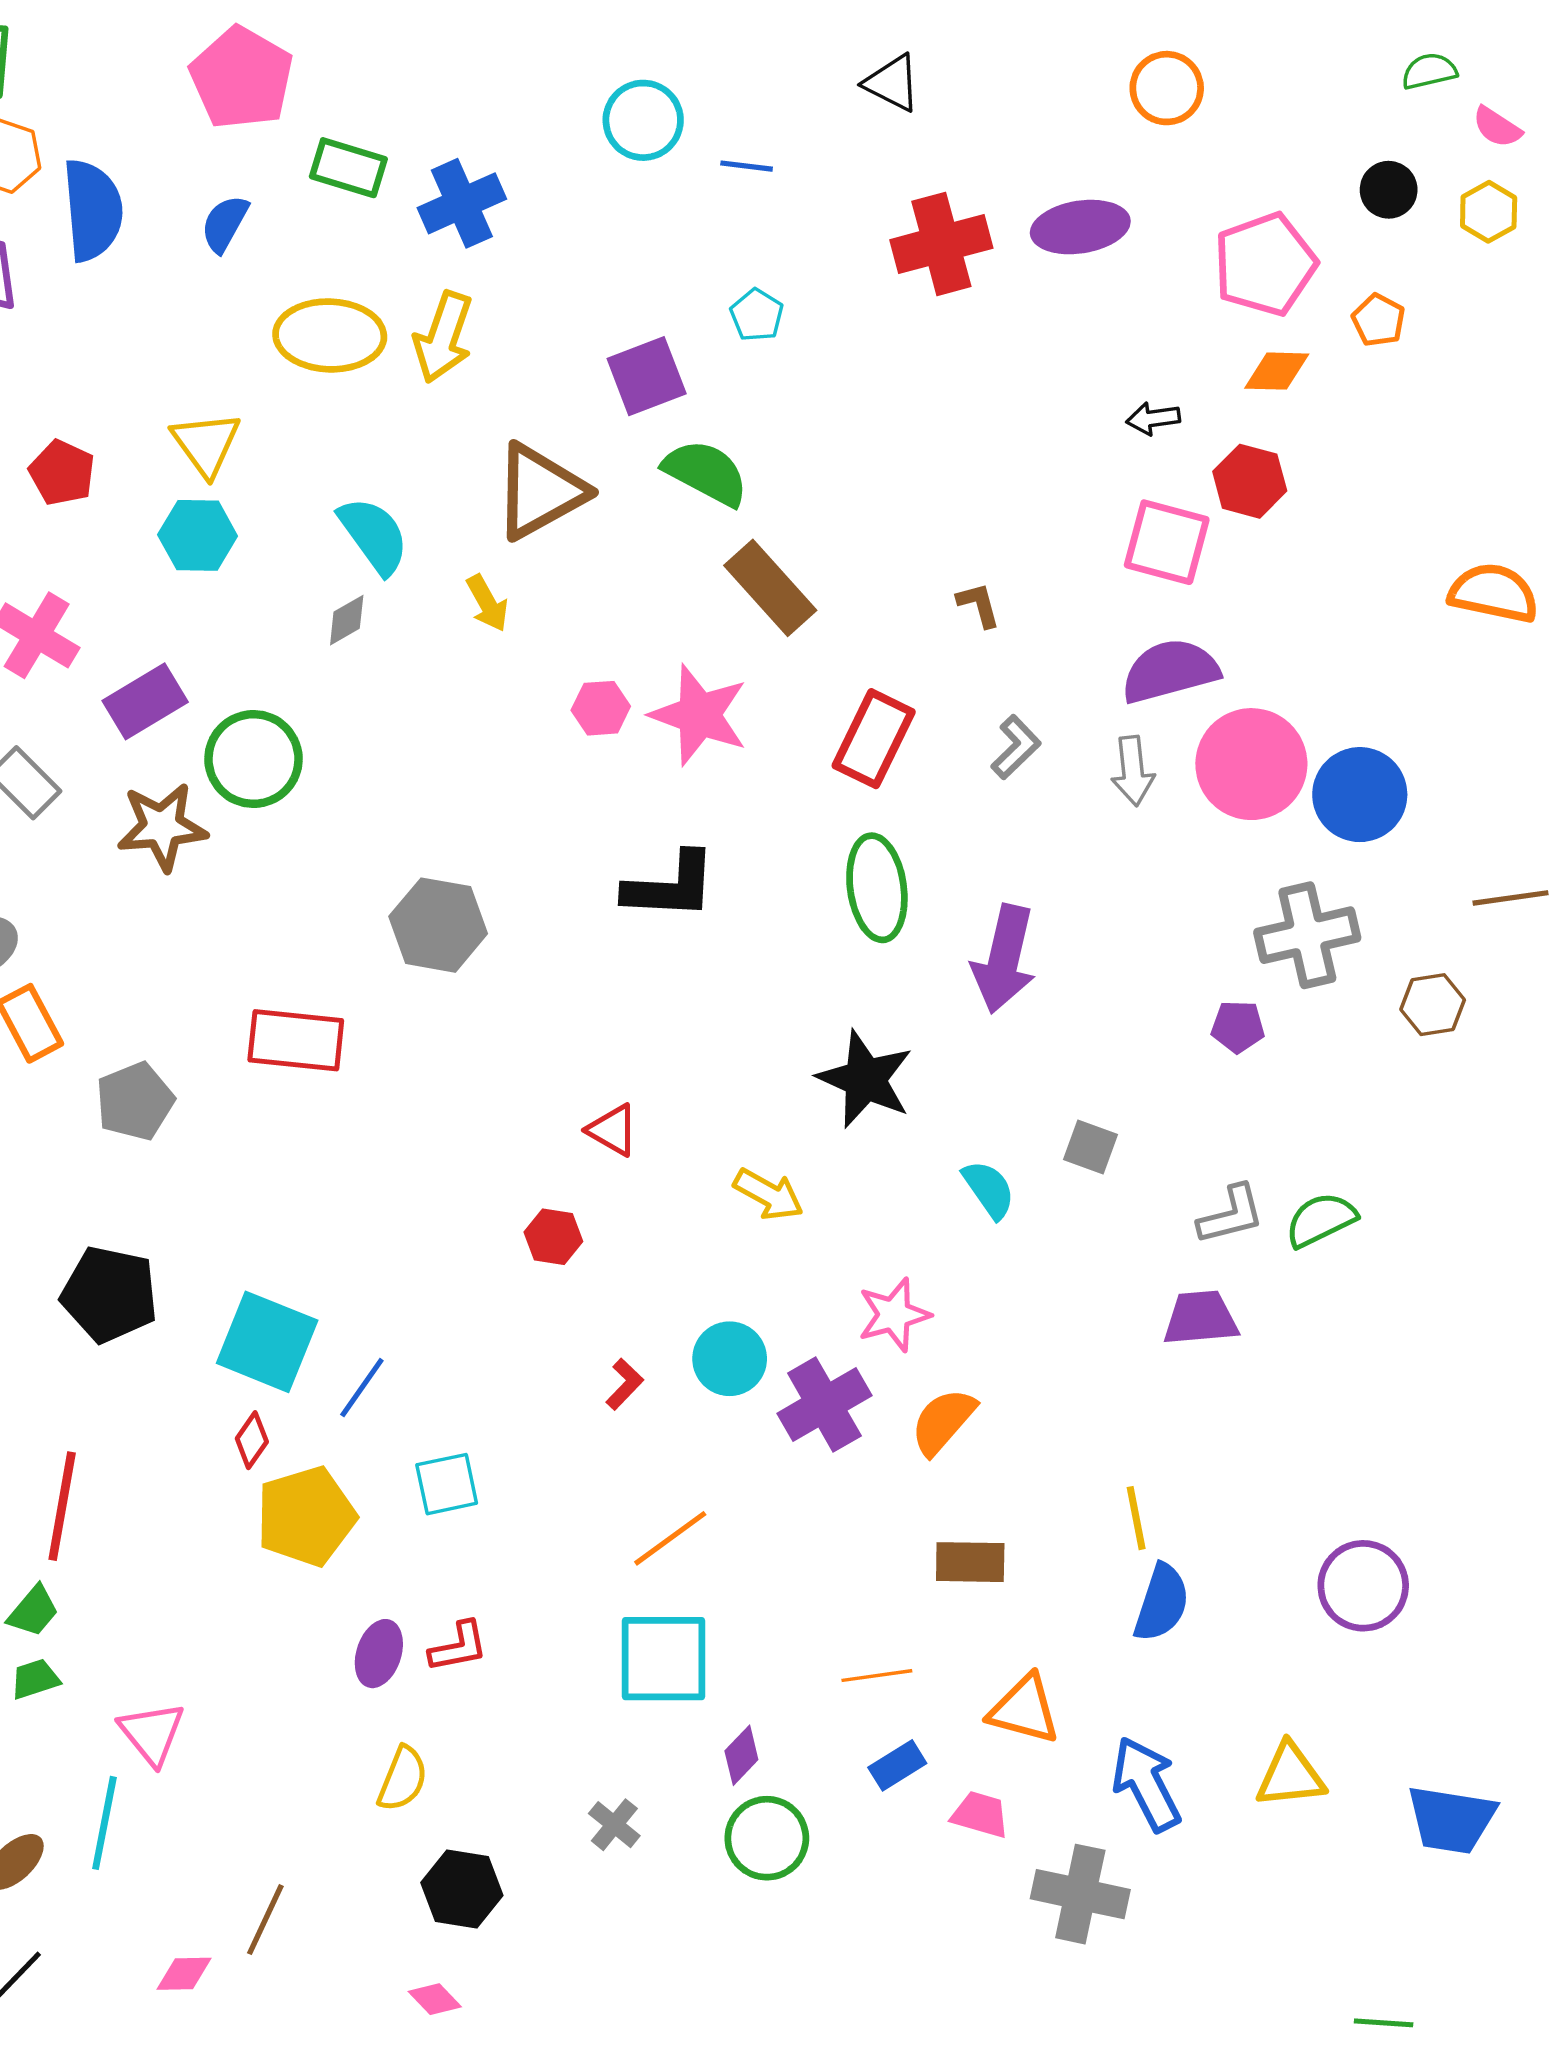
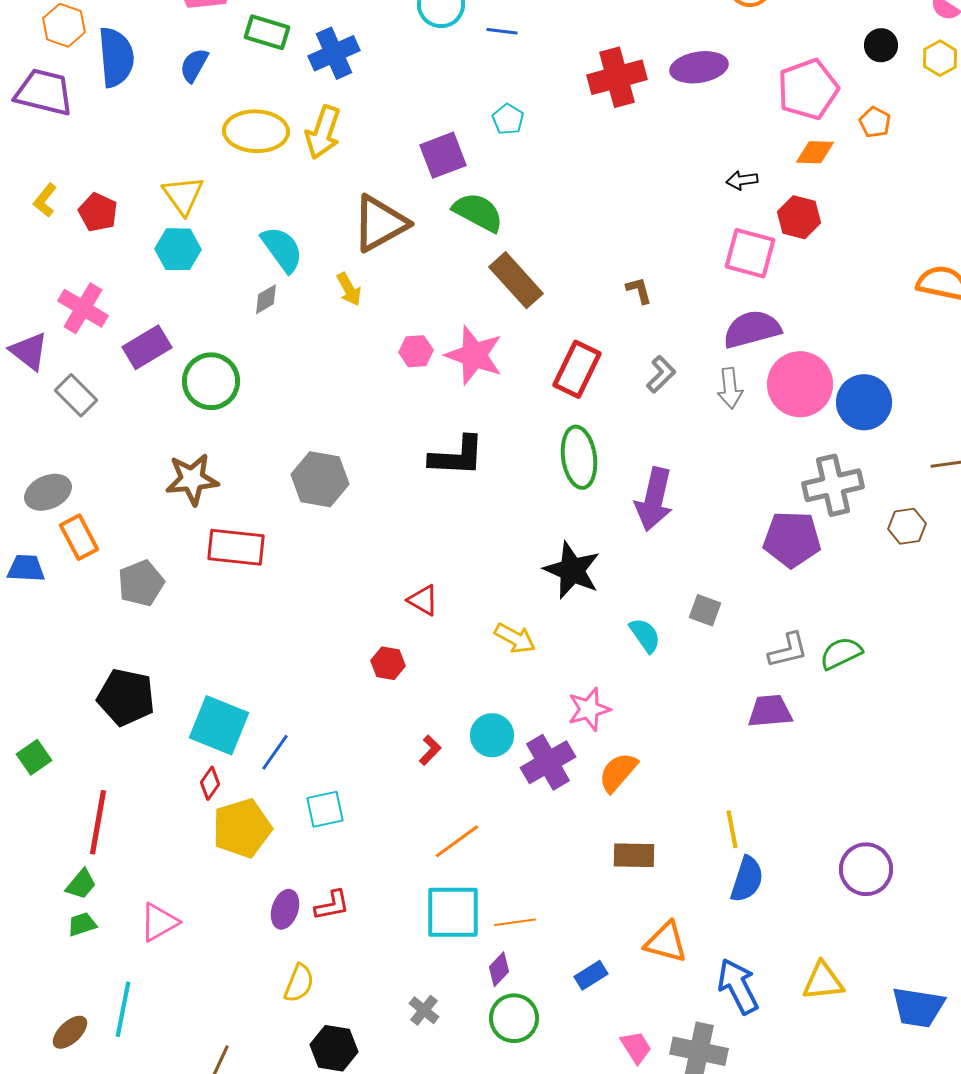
brown star: (162, 827) -> (192, 479), moved
purple pentagon: (1238, 1027) -> (792, 539), size x1.8
orange line: (877, 1676) -> (515, 922), moved
pink triangle: (152, 1733) -> (159, 922), moved, turned 39
pink trapezoid: (980, 1814) -> (636, 1047), moved, turned 42

